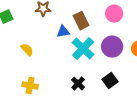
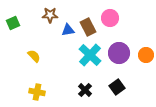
pink circle: (114, 14) -> (110, 18), moved
blue triangle: (63, 32) -> (68, 30), moved

